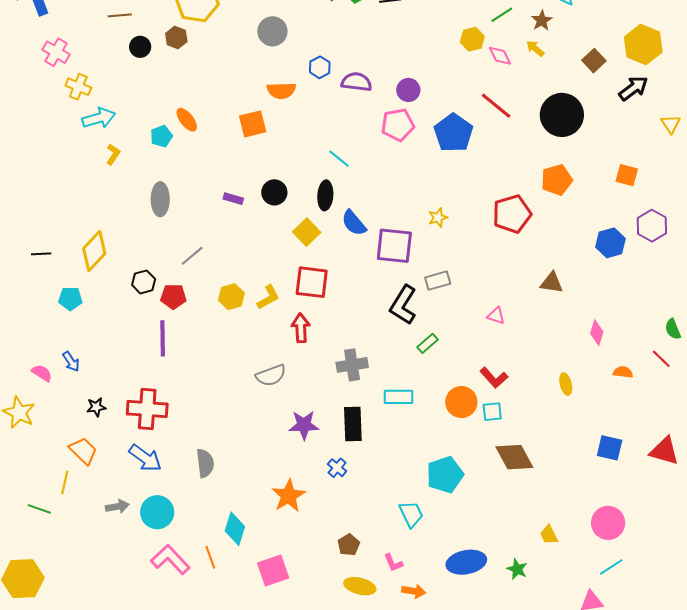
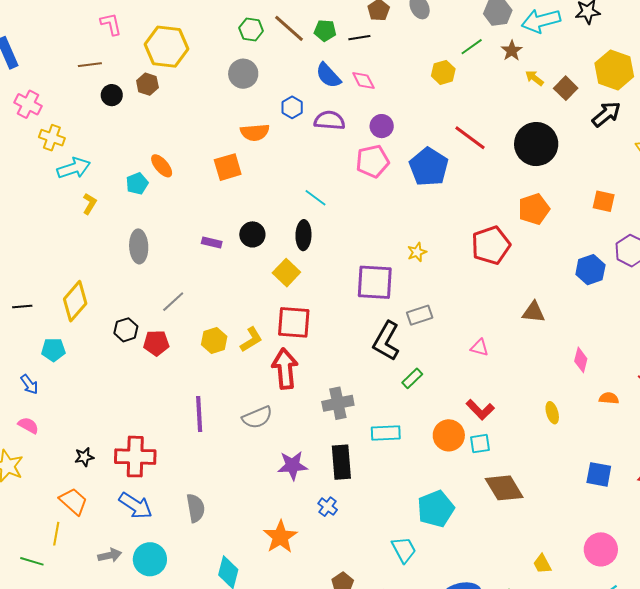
yellow arrow: (535, 48) -> (534, 78), moved
pink diamond: (500, 56) -> (363, 81), moved
blue semicircle: (354, 223) -> (328, 75), moved
red arrow: (301, 328) -> (285, 369), size x1.4
purple line: (163, 338) -> (199, 414), moved
blue arrow: (71, 362) -> (29, 384), moved

